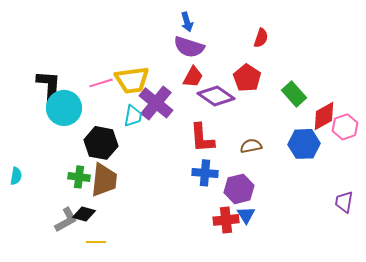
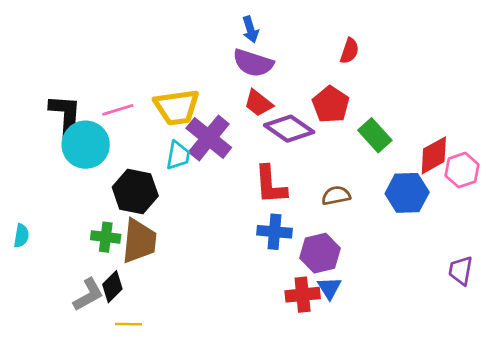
red trapezoid: (193, 77) -> (258, 103), turned 100
pink line: (101, 83) -> (118, 110), moved
green rectangle: (294, 94) -> (375, 135), moved
black diamond: (84, 214) -> (112, 287), turned -60

